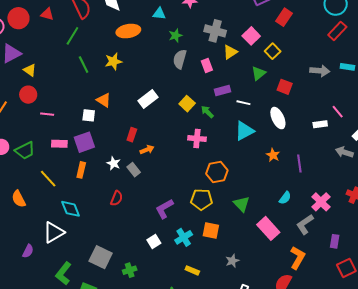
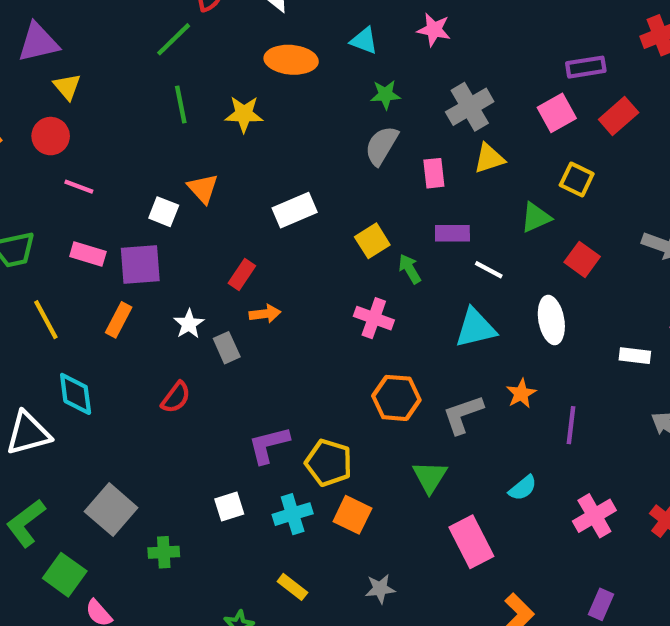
gray cross: (215, 31) -> (470, 107), turned 30
pink square: (251, 36) -> (557, 113), moved
yellow square: (273, 51) -> (577, 180), turned -35
yellow pentagon: (201, 199) -> (329, 463), moved
gray L-shape: (305, 224) -> (463, 414), moved

